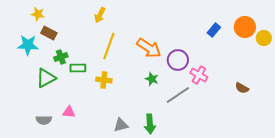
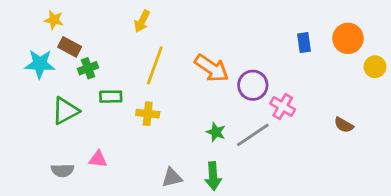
blue rectangle: (214, 30) -> (304, 43), turned -48
yellow circle: (264, 38) -> (375, 67), moved
green cross: (61, 57) -> (88, 68), moved
green star: (152, 79) -> (216, 132), moved

